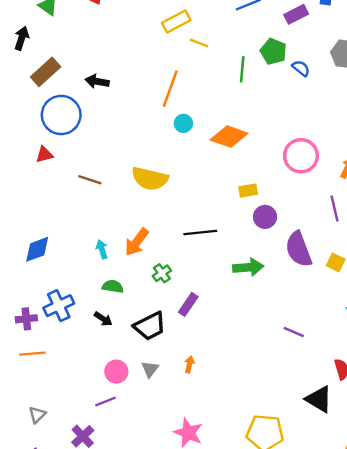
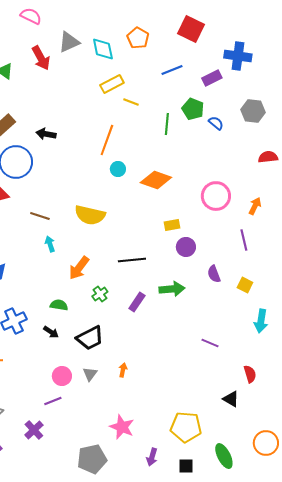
cyan arrow: (102, 249) -> (50, 244), moved
purple semicircle: (299, 249) -> (214, 274), size x0.6
purple rectangle: (188, 304) -> (137, 302), moved
black triangle: (319, 399) -> (231, 399), size x0.7

